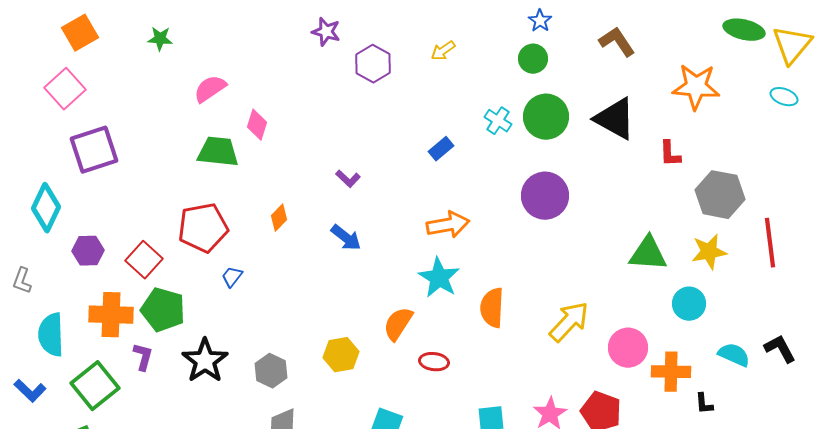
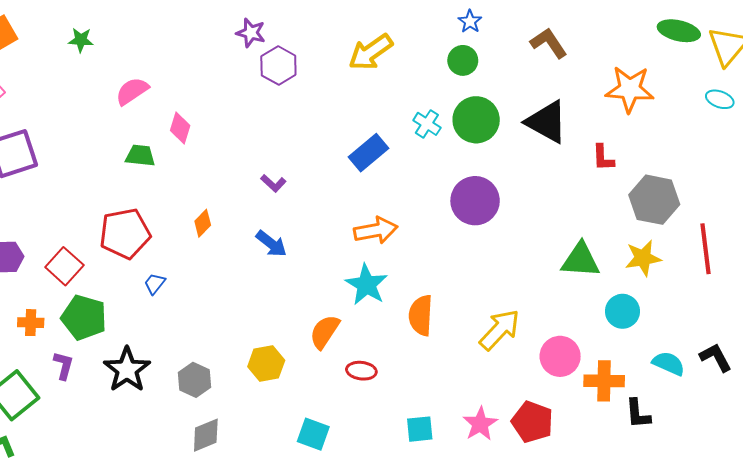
yellow arrow: (443, 51) -> (371, 52), size x1.8
purple hexagon: (373, 64) -> (278, 66), moved
blue rectangle: (441, 149) -> (369, 153), size x1.5
green trapezoid: (218, 152) -> (140, 156), size x0.7
orange cross: (111, 315) -> (31, 323), size x0.6
black L-shape: (704, 404) -> (638, 414), size x1.4

